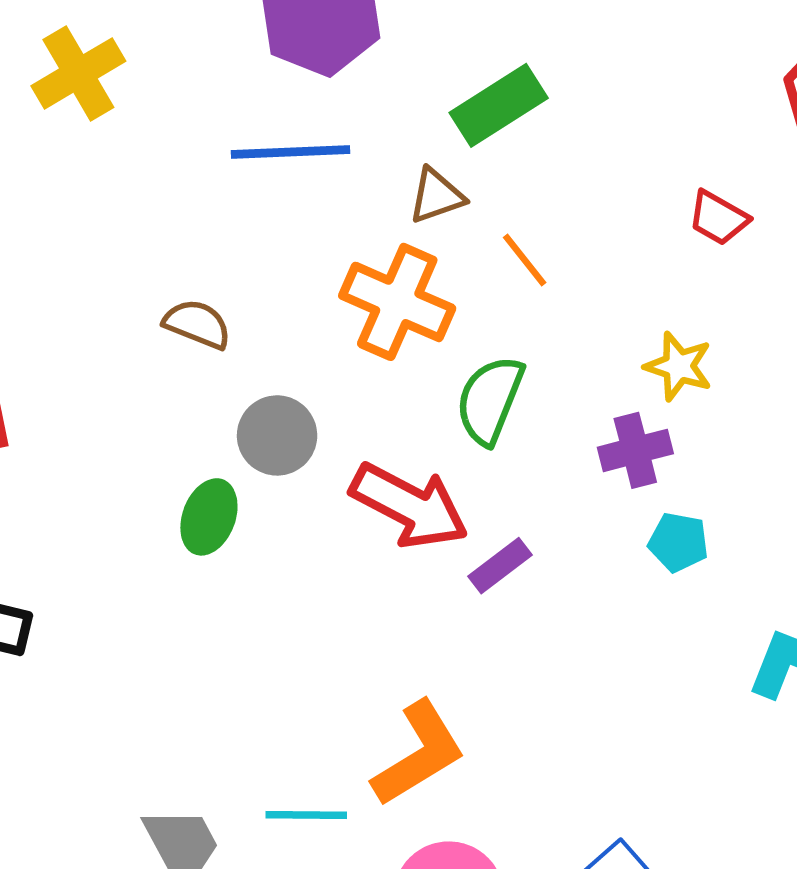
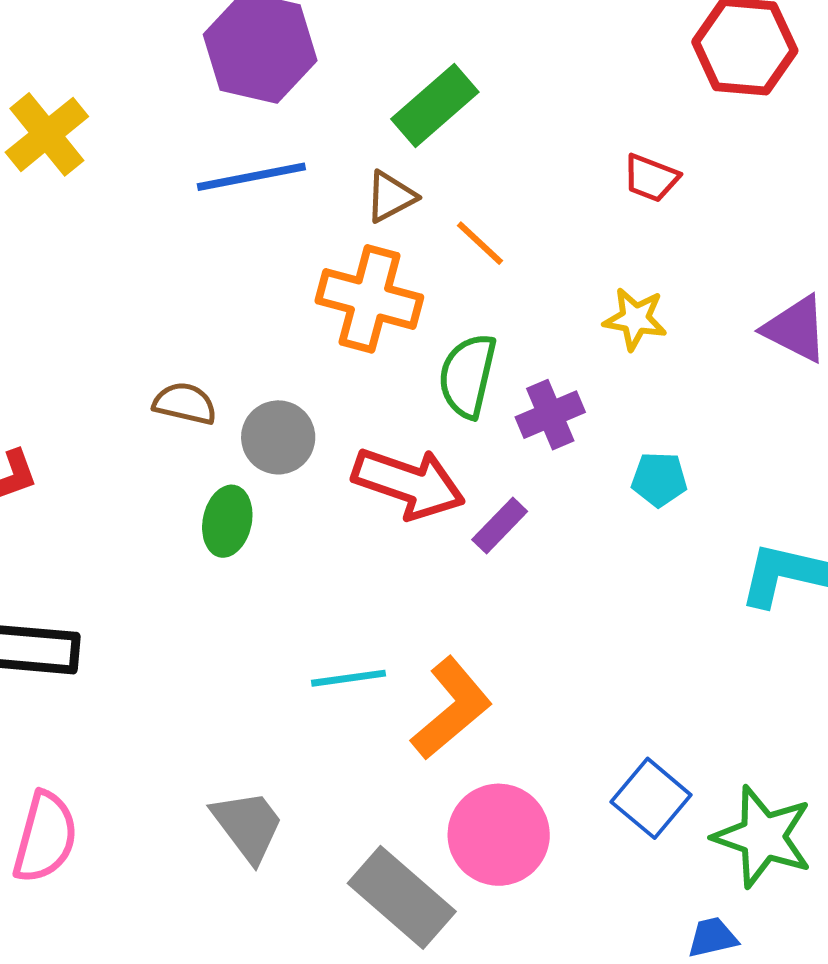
brown semicircle: (197, 324) -> (185, 403), moved
purple cross: (635, 450) -> (550, 415), moved
cyan line: (306, 815) -> (348, 678), moved

